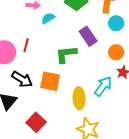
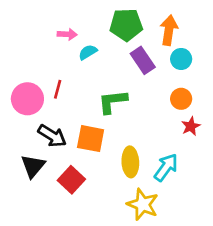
purple rectangle: (88, 36) -> (143, 60), moved
cyan arrow: (103, 86) -> (166, 167), moved
red square: (36, 122) -> (71, 180), moved

